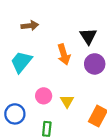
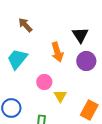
brown arrow: (30, 26) -> (25, 25), turned -126
pink circle: (44, 96) -> (44, 82), moved

